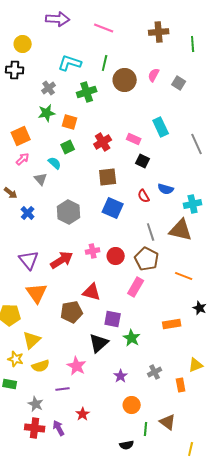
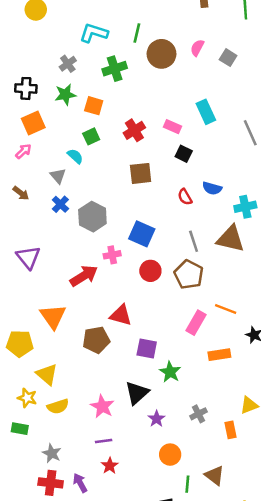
black cross: (15, 70) -> (26, 88), moved
pink arrow: (23, 159) -> (23, 151), moved
blue square: (113, 208) -> (142, 234), moved
blue cross: (28, 213) -> (60, 204), moved
pink cross: (93, 251) -> (112, 255), moved
purple triangle: (29, 260) -> (28, 257), moved
orange line: (184, 276) -> (226, 309), moved
pink rectangle: (136, 287) -> (196, 323), moved
yellow triangle: (32, 340) -> (47, 374), turned -36
black triangle: (99, 343) -> (137, 393), moved
purple line: (63, 389) -> (104, 441), moved

